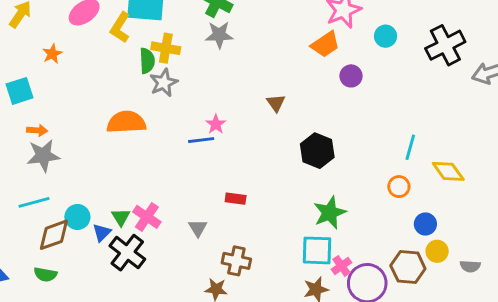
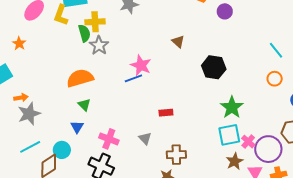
pink star: (216, 124) -> (141, 65), size x1.5
cyan line: (410, 147) -> (276, 50), turned -42
green triangle: (121, 217) -> (84, 105), moved
blue triangle: (102, 233) -> (77, 127), moved

